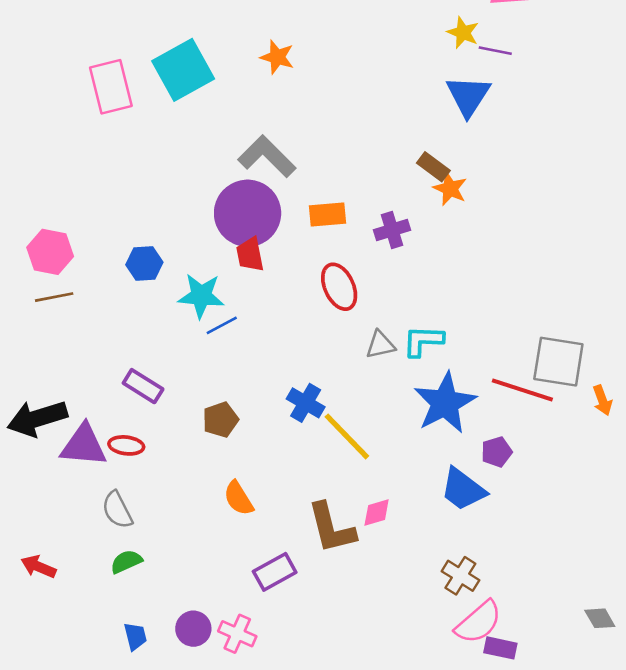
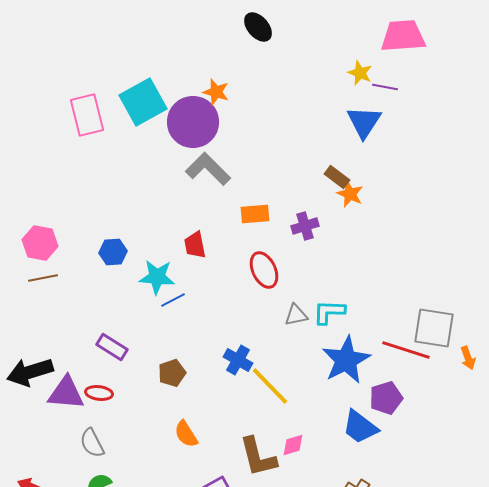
purple circle: (248, 213) -> (193, 122), moved
purple pentagon: (497, 452) -> (386, 398), size x1.4

